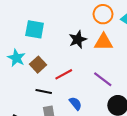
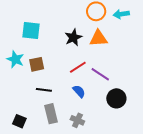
brown square: (38, 65) -> (37, 64), turned 35
red line: (64, 74) -> (78, 67), moved
blue semicircle: (75, 103) -> (79, 91), moved

